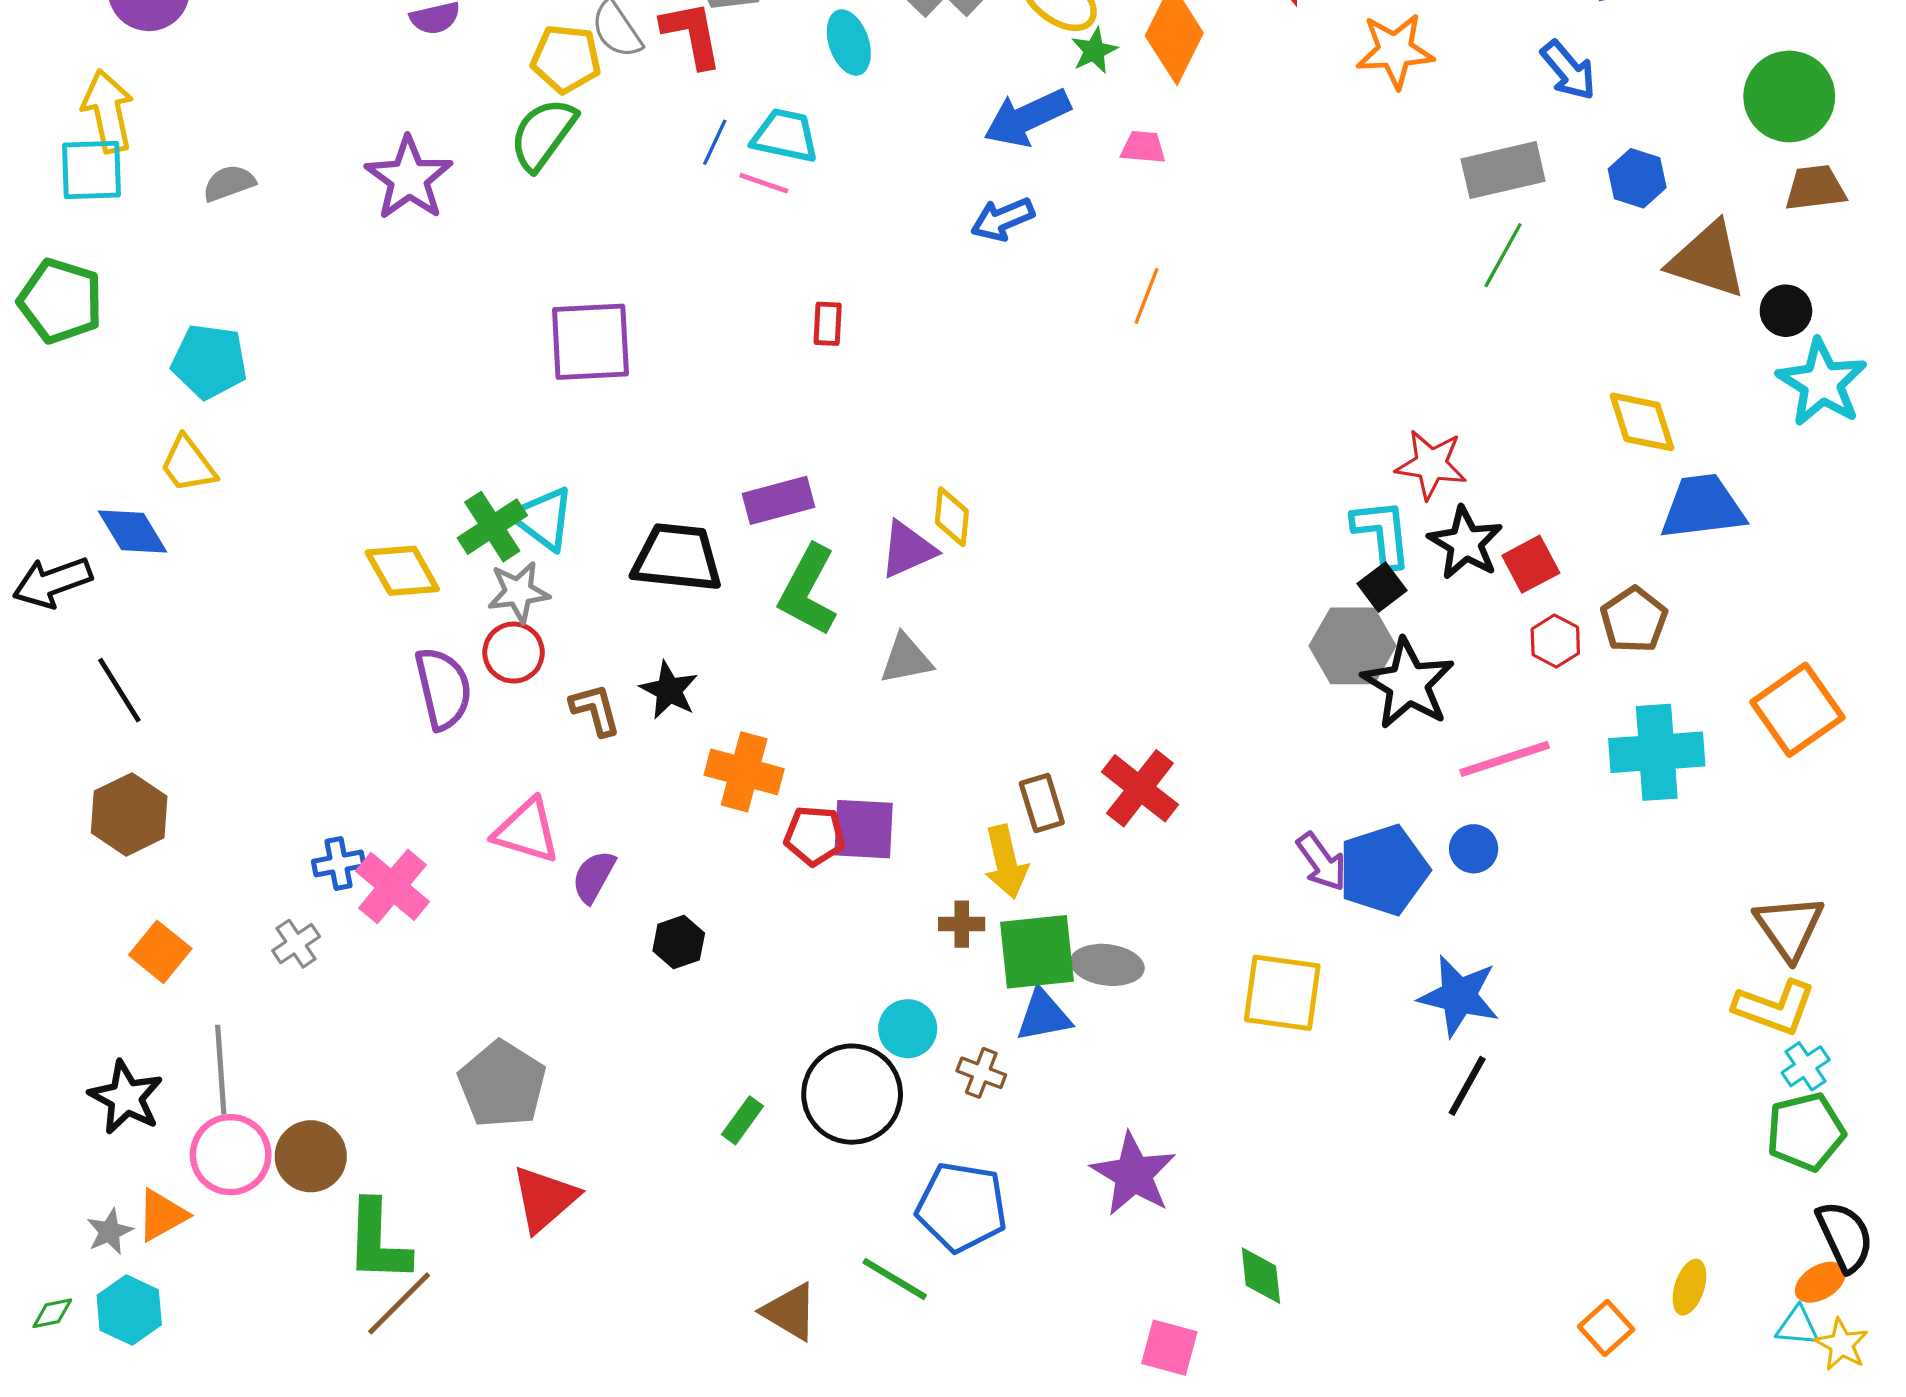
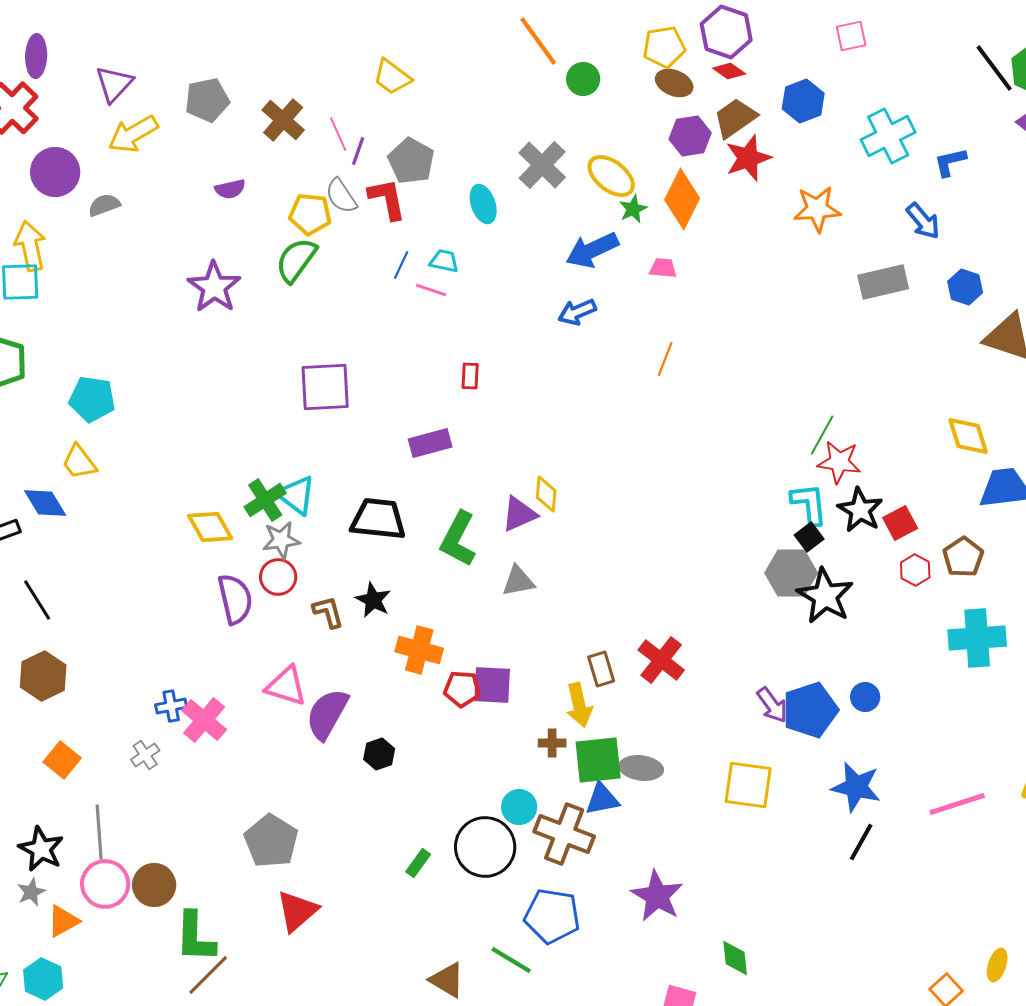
cyan trapezoid: (785, 136) -> (444, 261), size x0.7
gray semicircle: (229, 183) -> (104, 205), moved
green line: (1503, 255) -> (822, 435), moved
purple rectangle: (778, 500) -> (430, 443), moved
pink line: (1505, 759) -> (957, 804), moved
purple semicircle: (594, 877) -> (327, 714), size x1.6
brown cross: (981, 1073) -> (564, 834), size x2.0
gray star: (110, 1231) -> (31, 892), moved

